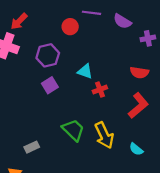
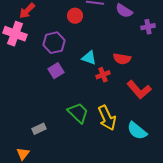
red semicircle: (139, 72) -> (122, 59), moved
red L-shape: (138, 105) -> (139, 90), turned 90
cyan semicircle: (136, 149) -> (137, 131), size x1.5

